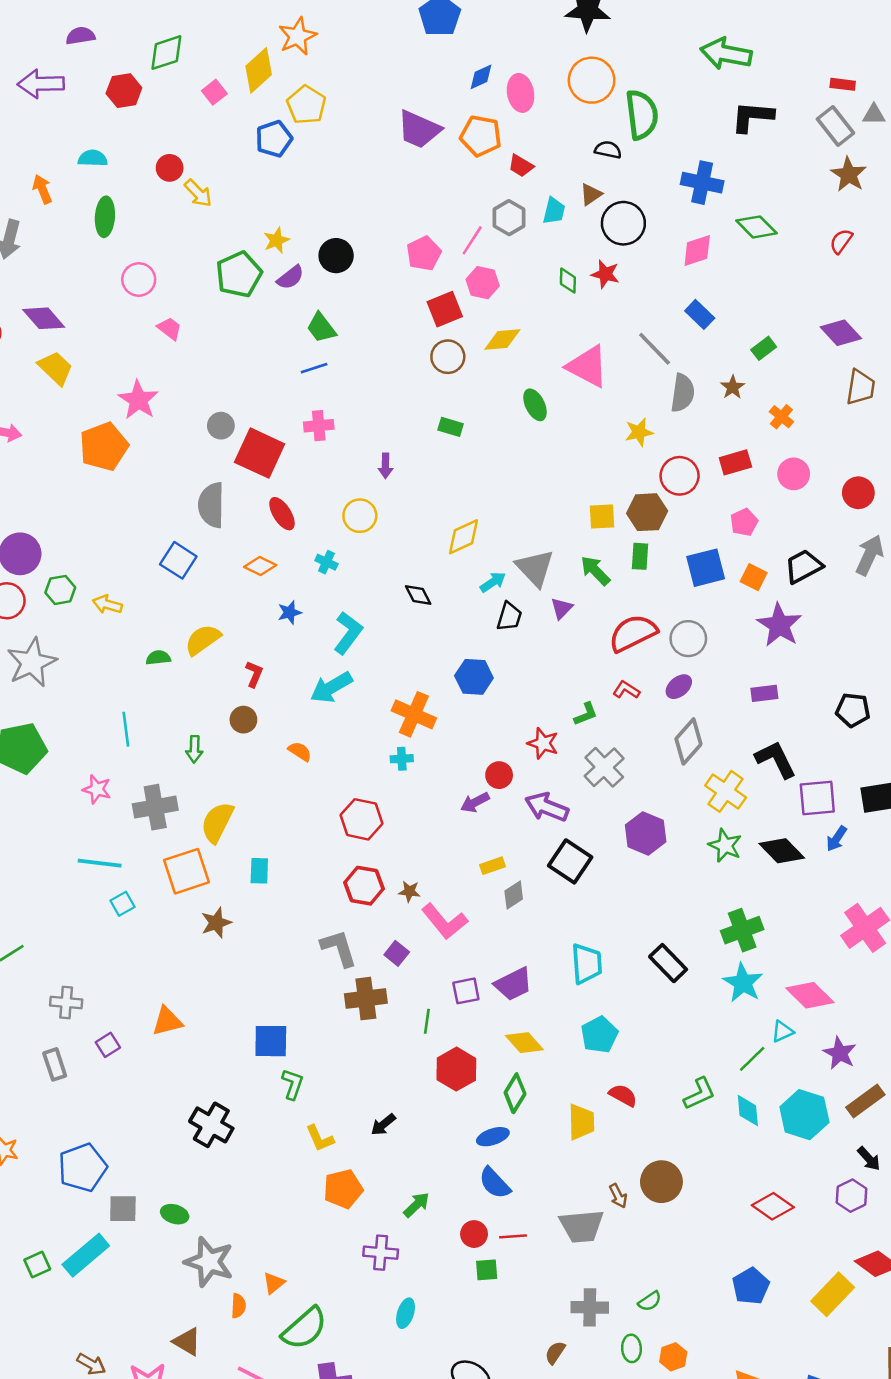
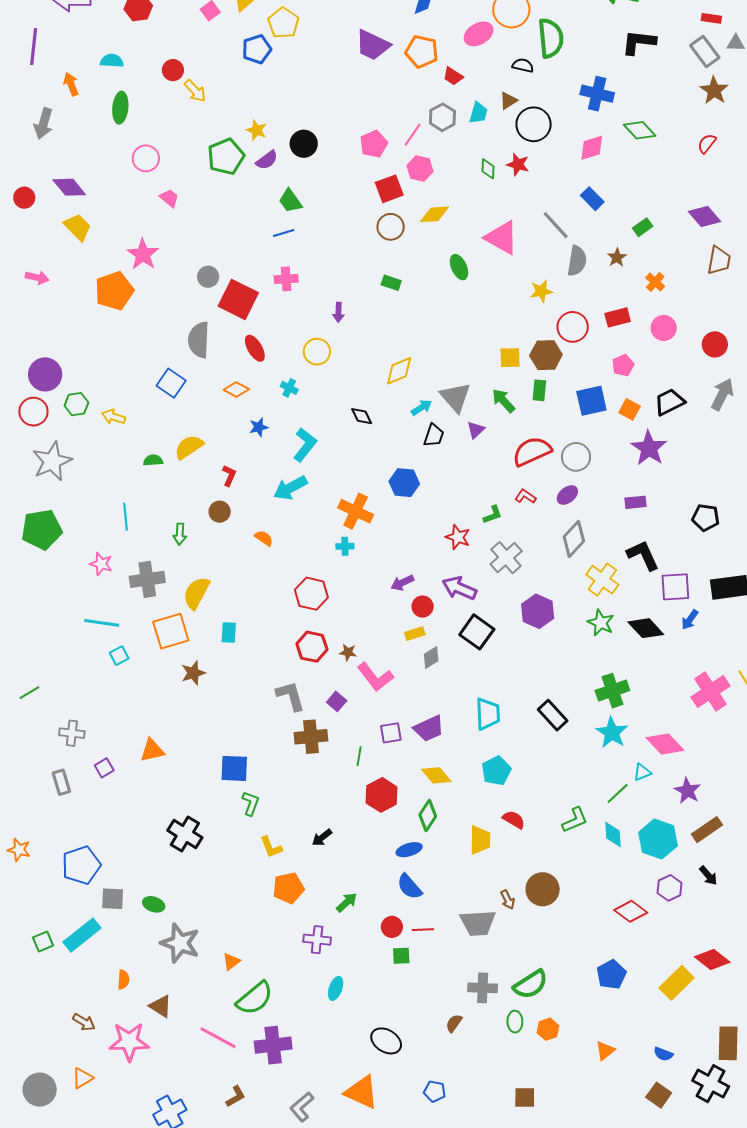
pink ellipse: (521, 93) -> (479, 34), moved, turned 68
yellow star: (276, 240) -> (257, 130), turned -30
red circle: (499, 775) -> (423, 607), moved
purple hexagon: (851, 1196) -> (670, 888), moved
green semicircle: (650, 1301) -> (531, 984), size x1.8
orange semicircle: (238, 1306) -> (123, 980), moved

